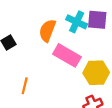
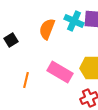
pink rectangle: (67, 55) -> (60, 72), moved

